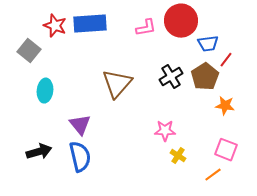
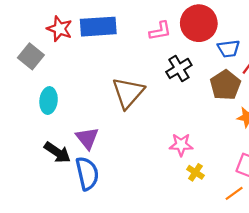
black cross: (171, 77) -> (179, 68), moved
black arrow: (39, 152) -> (57, 152), moved, turned 50

